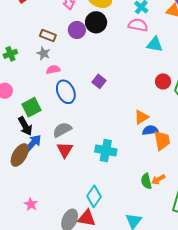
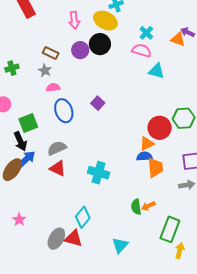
red circle: (163, 81) -> (160, 128), moved, size x1.5
orange triangle: (141, 117) -> (147, 144), moved
red triangle: (65, 150) -> (58, 168), turned -42

